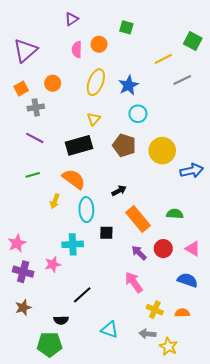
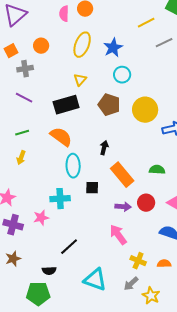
black arrow: (119, 191) -> (104, 148), turned -48
yellow arrow: (55, 201) -> (21, 158), moved
purple arrow: (139, 253) -> (123, 207), turned 140
cyan triangle: (110, 330) -> (95, 280), size x1.4
gray arrow: (147, 334) -> (131, 284), turned -49

